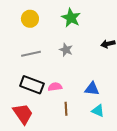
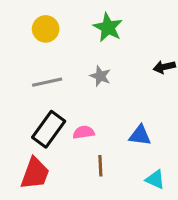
black rectangle: (32, 85) -> (49, 129), turned -75
cyan triangle: (98, 111) -> (155, 179), moved
red trapezoid: (23, 114) -> (35, 173), turned 55

